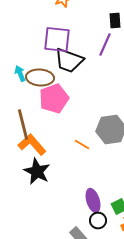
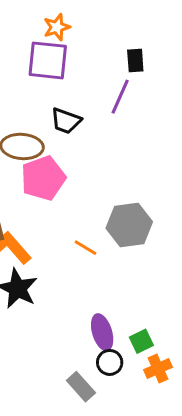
purple square: (57, 40) -> (48, 60), moved
black trapezoid: (69, 60) -> (66, 121), size x0.7

